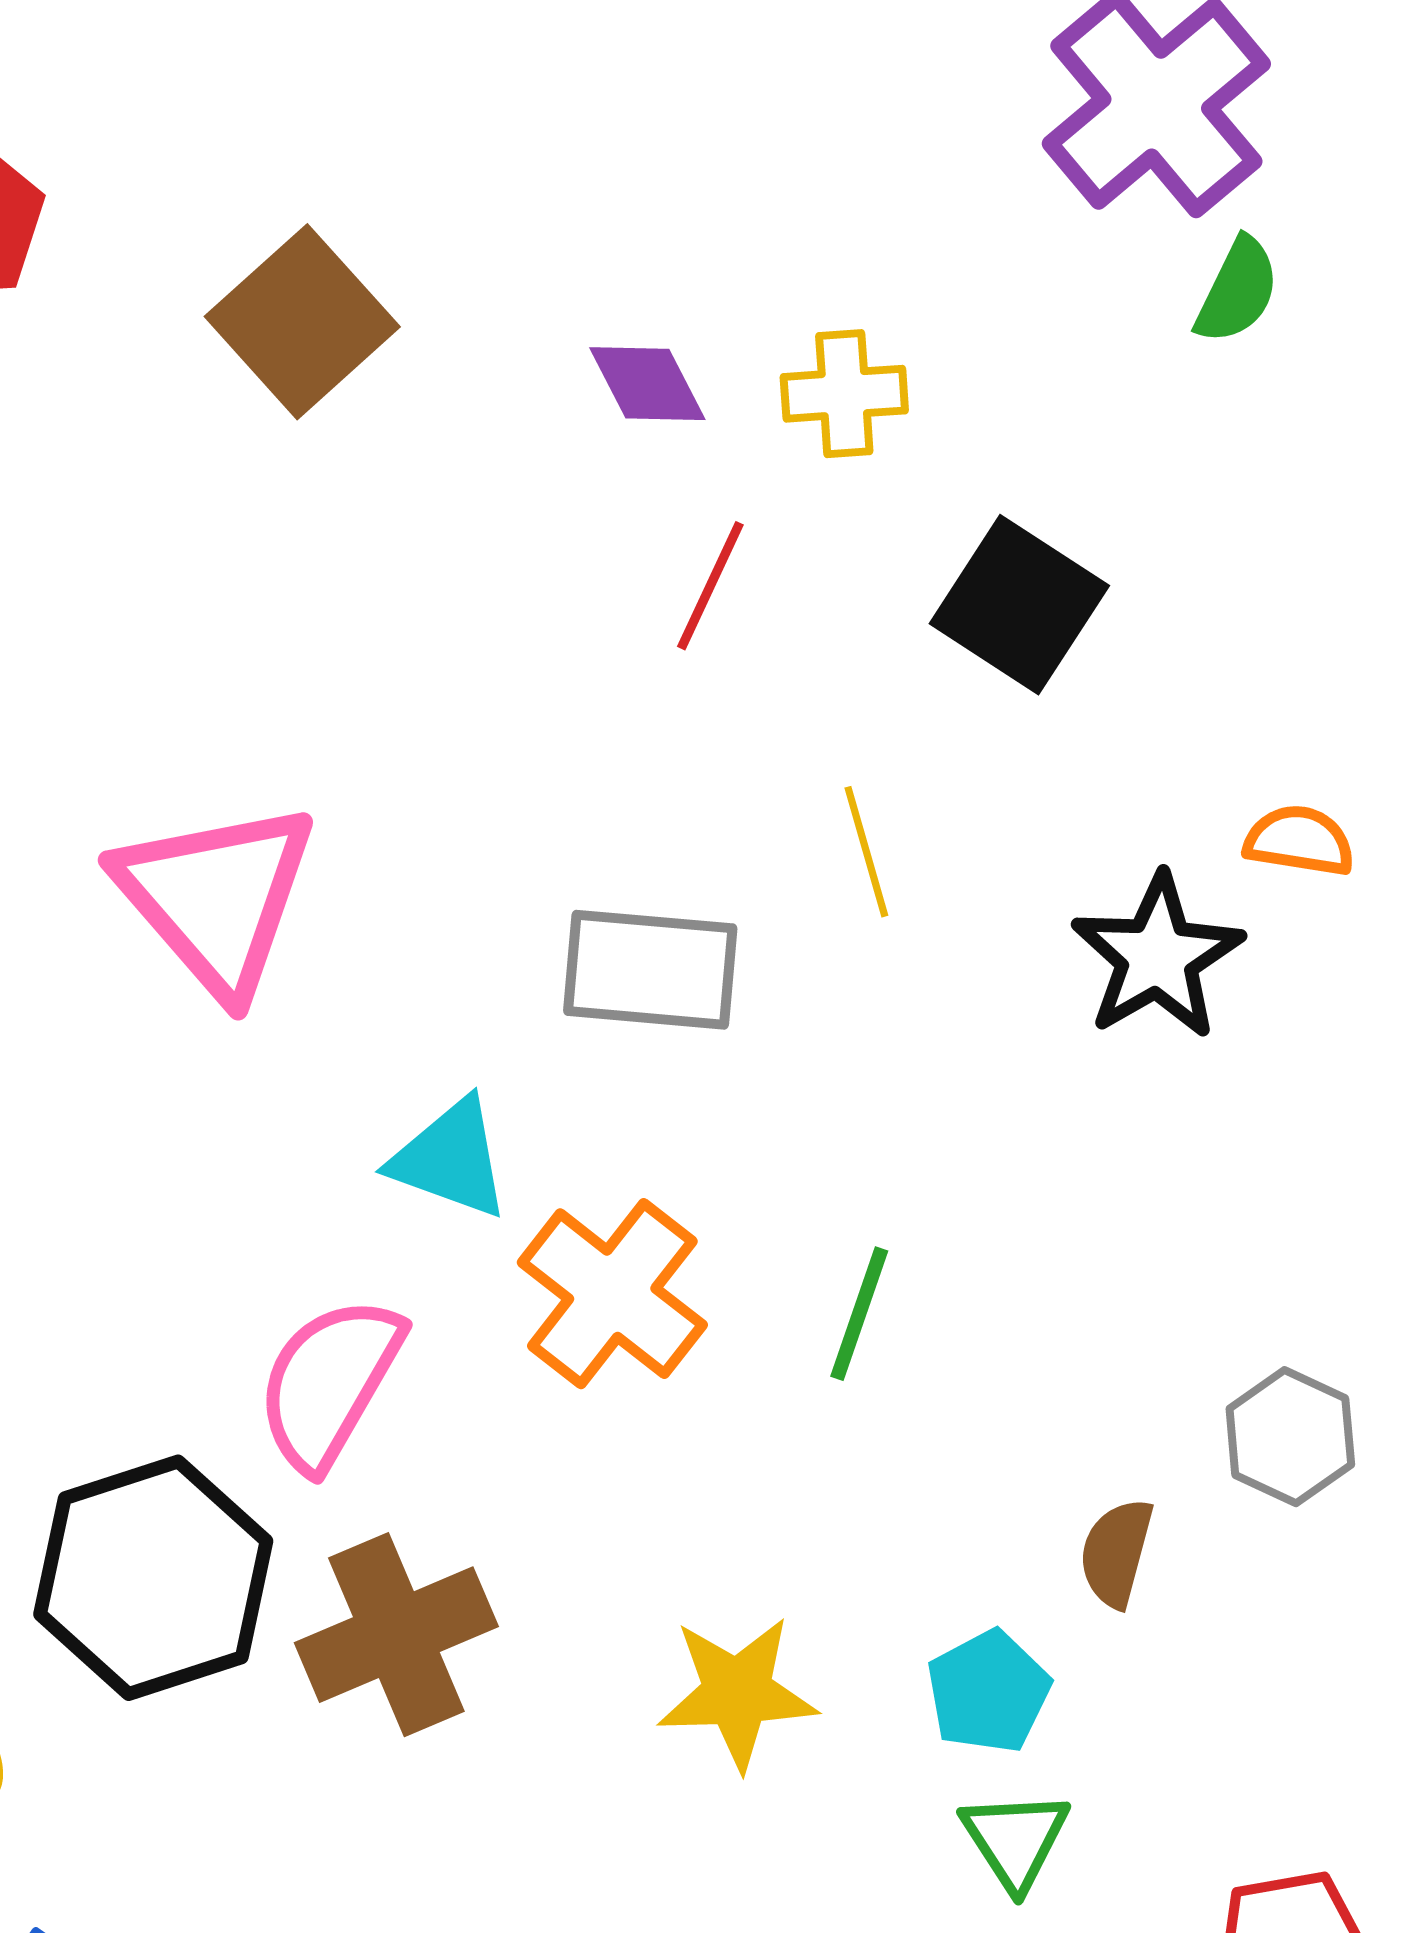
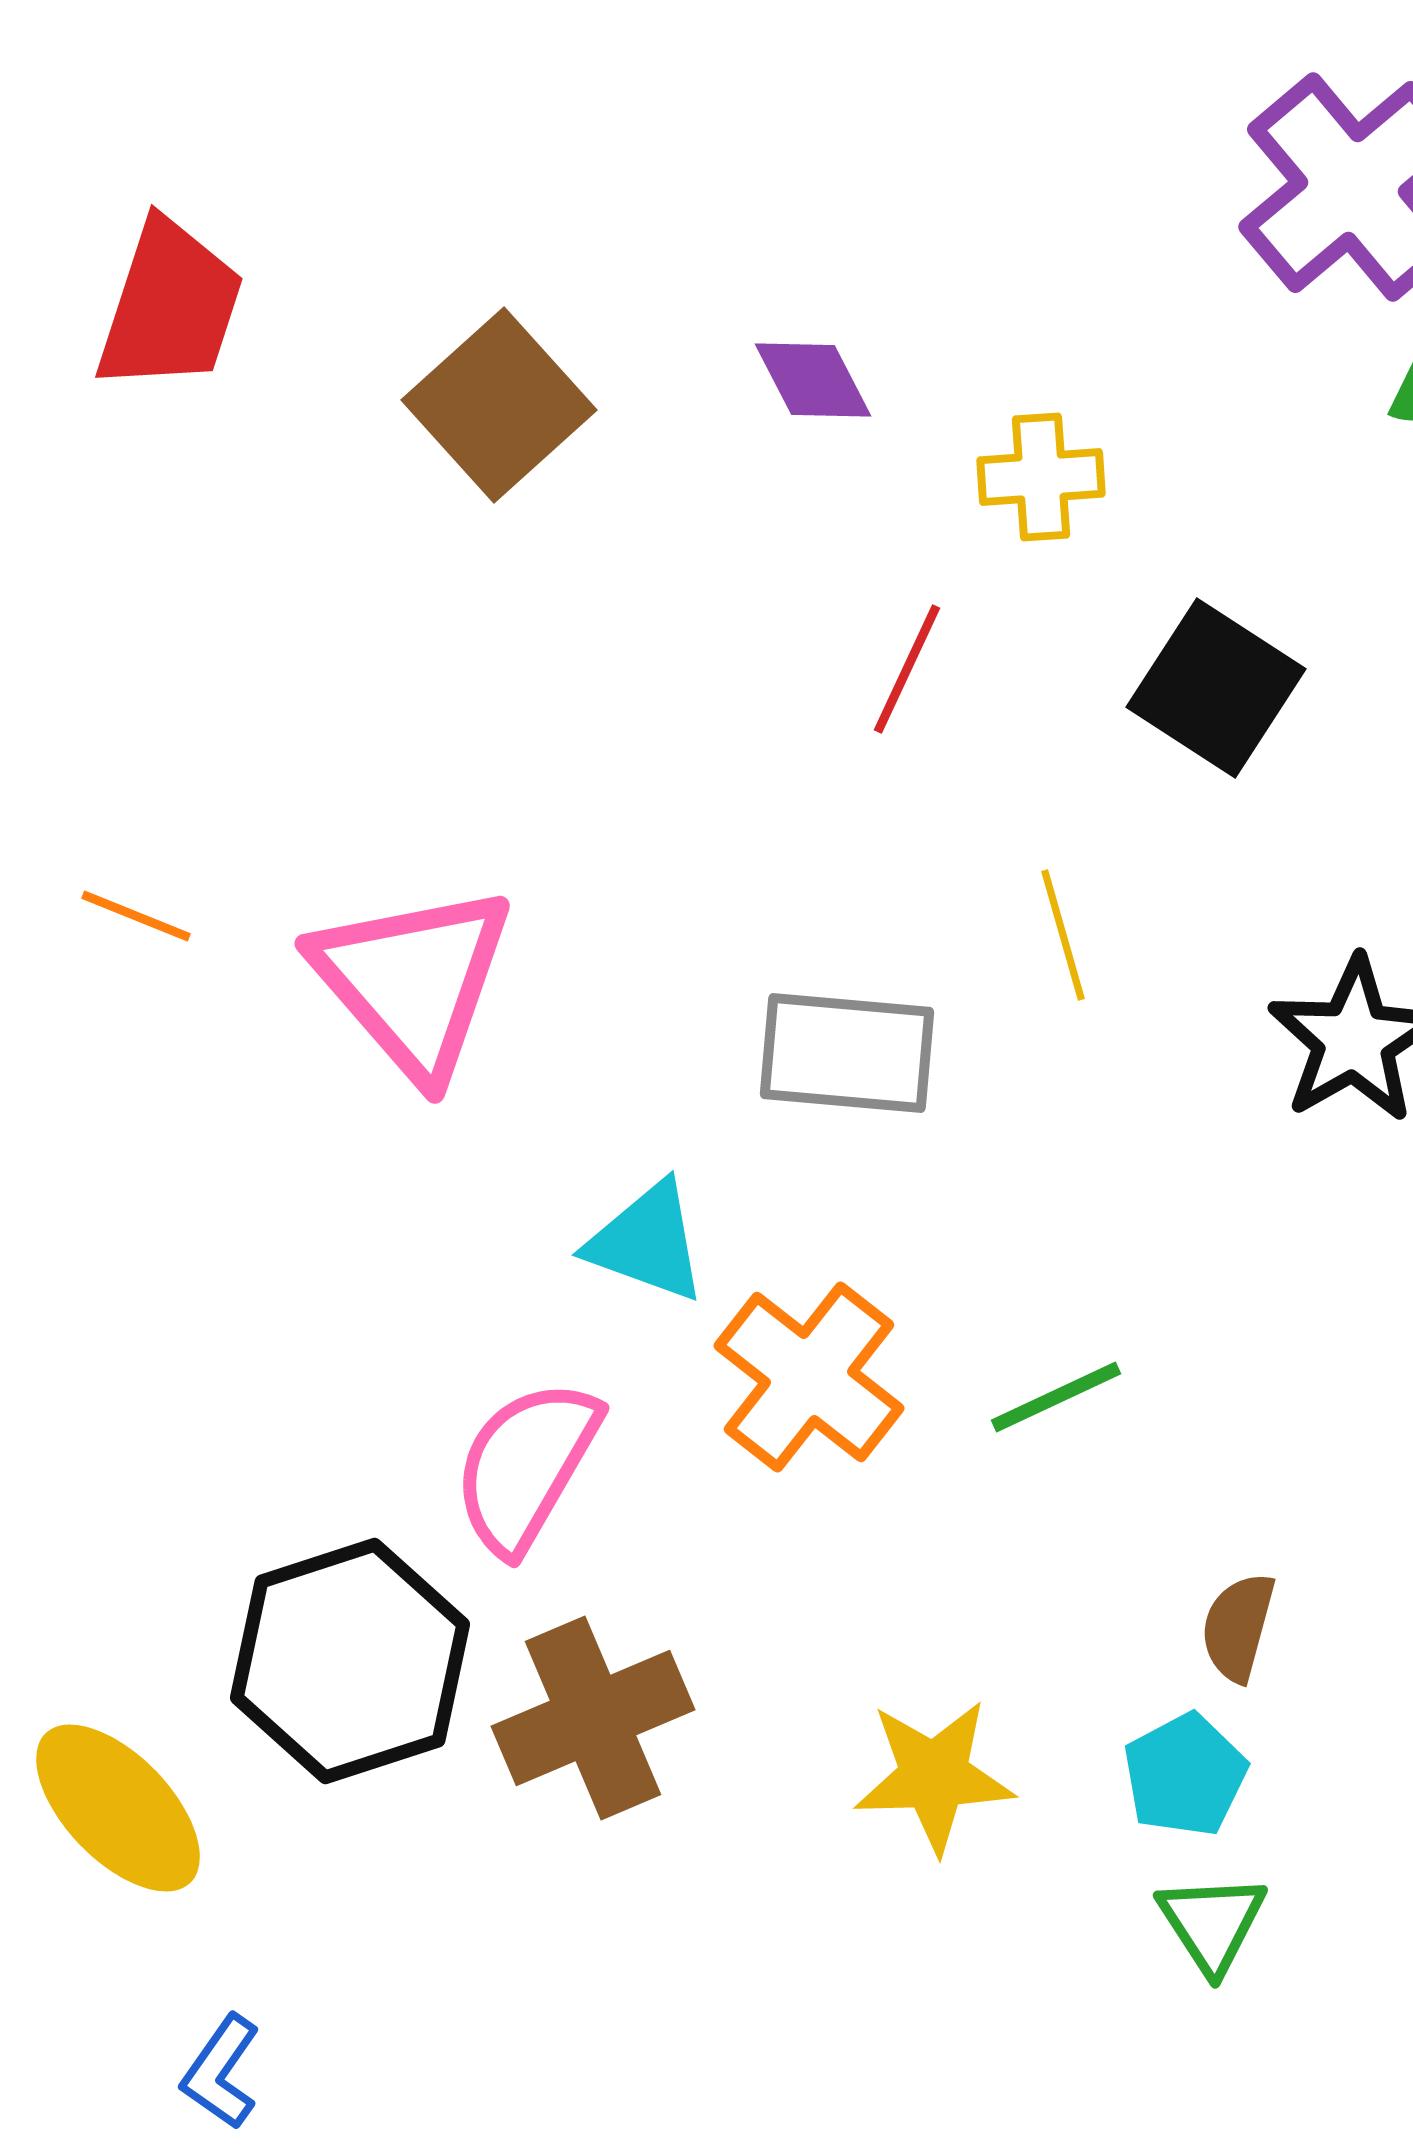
purple diamond: (647, 384) -> (813, 380), moved
green line: (859, 1314) -> (1056, 1397), turned 46
brown semicircle: (1116, 1553) -> (1238, 1627), moved

